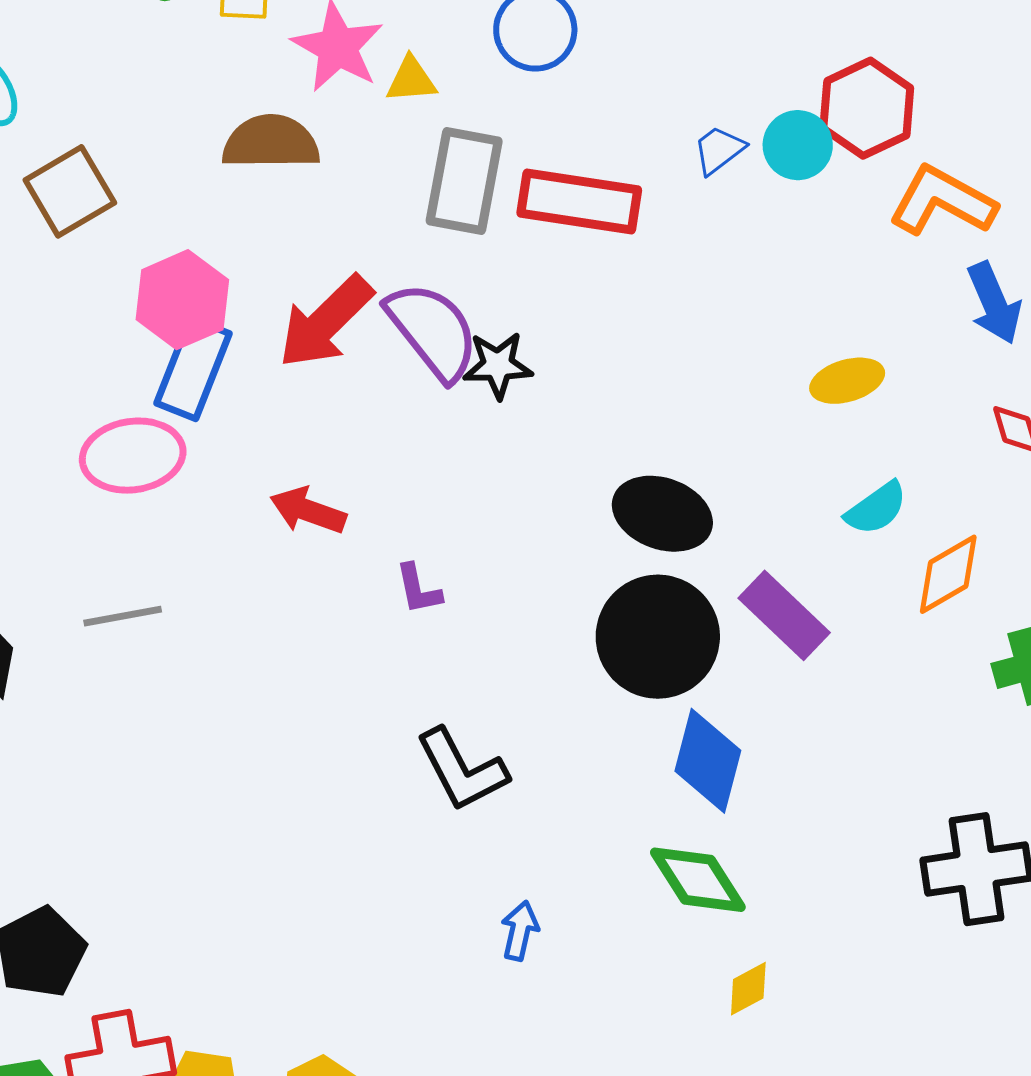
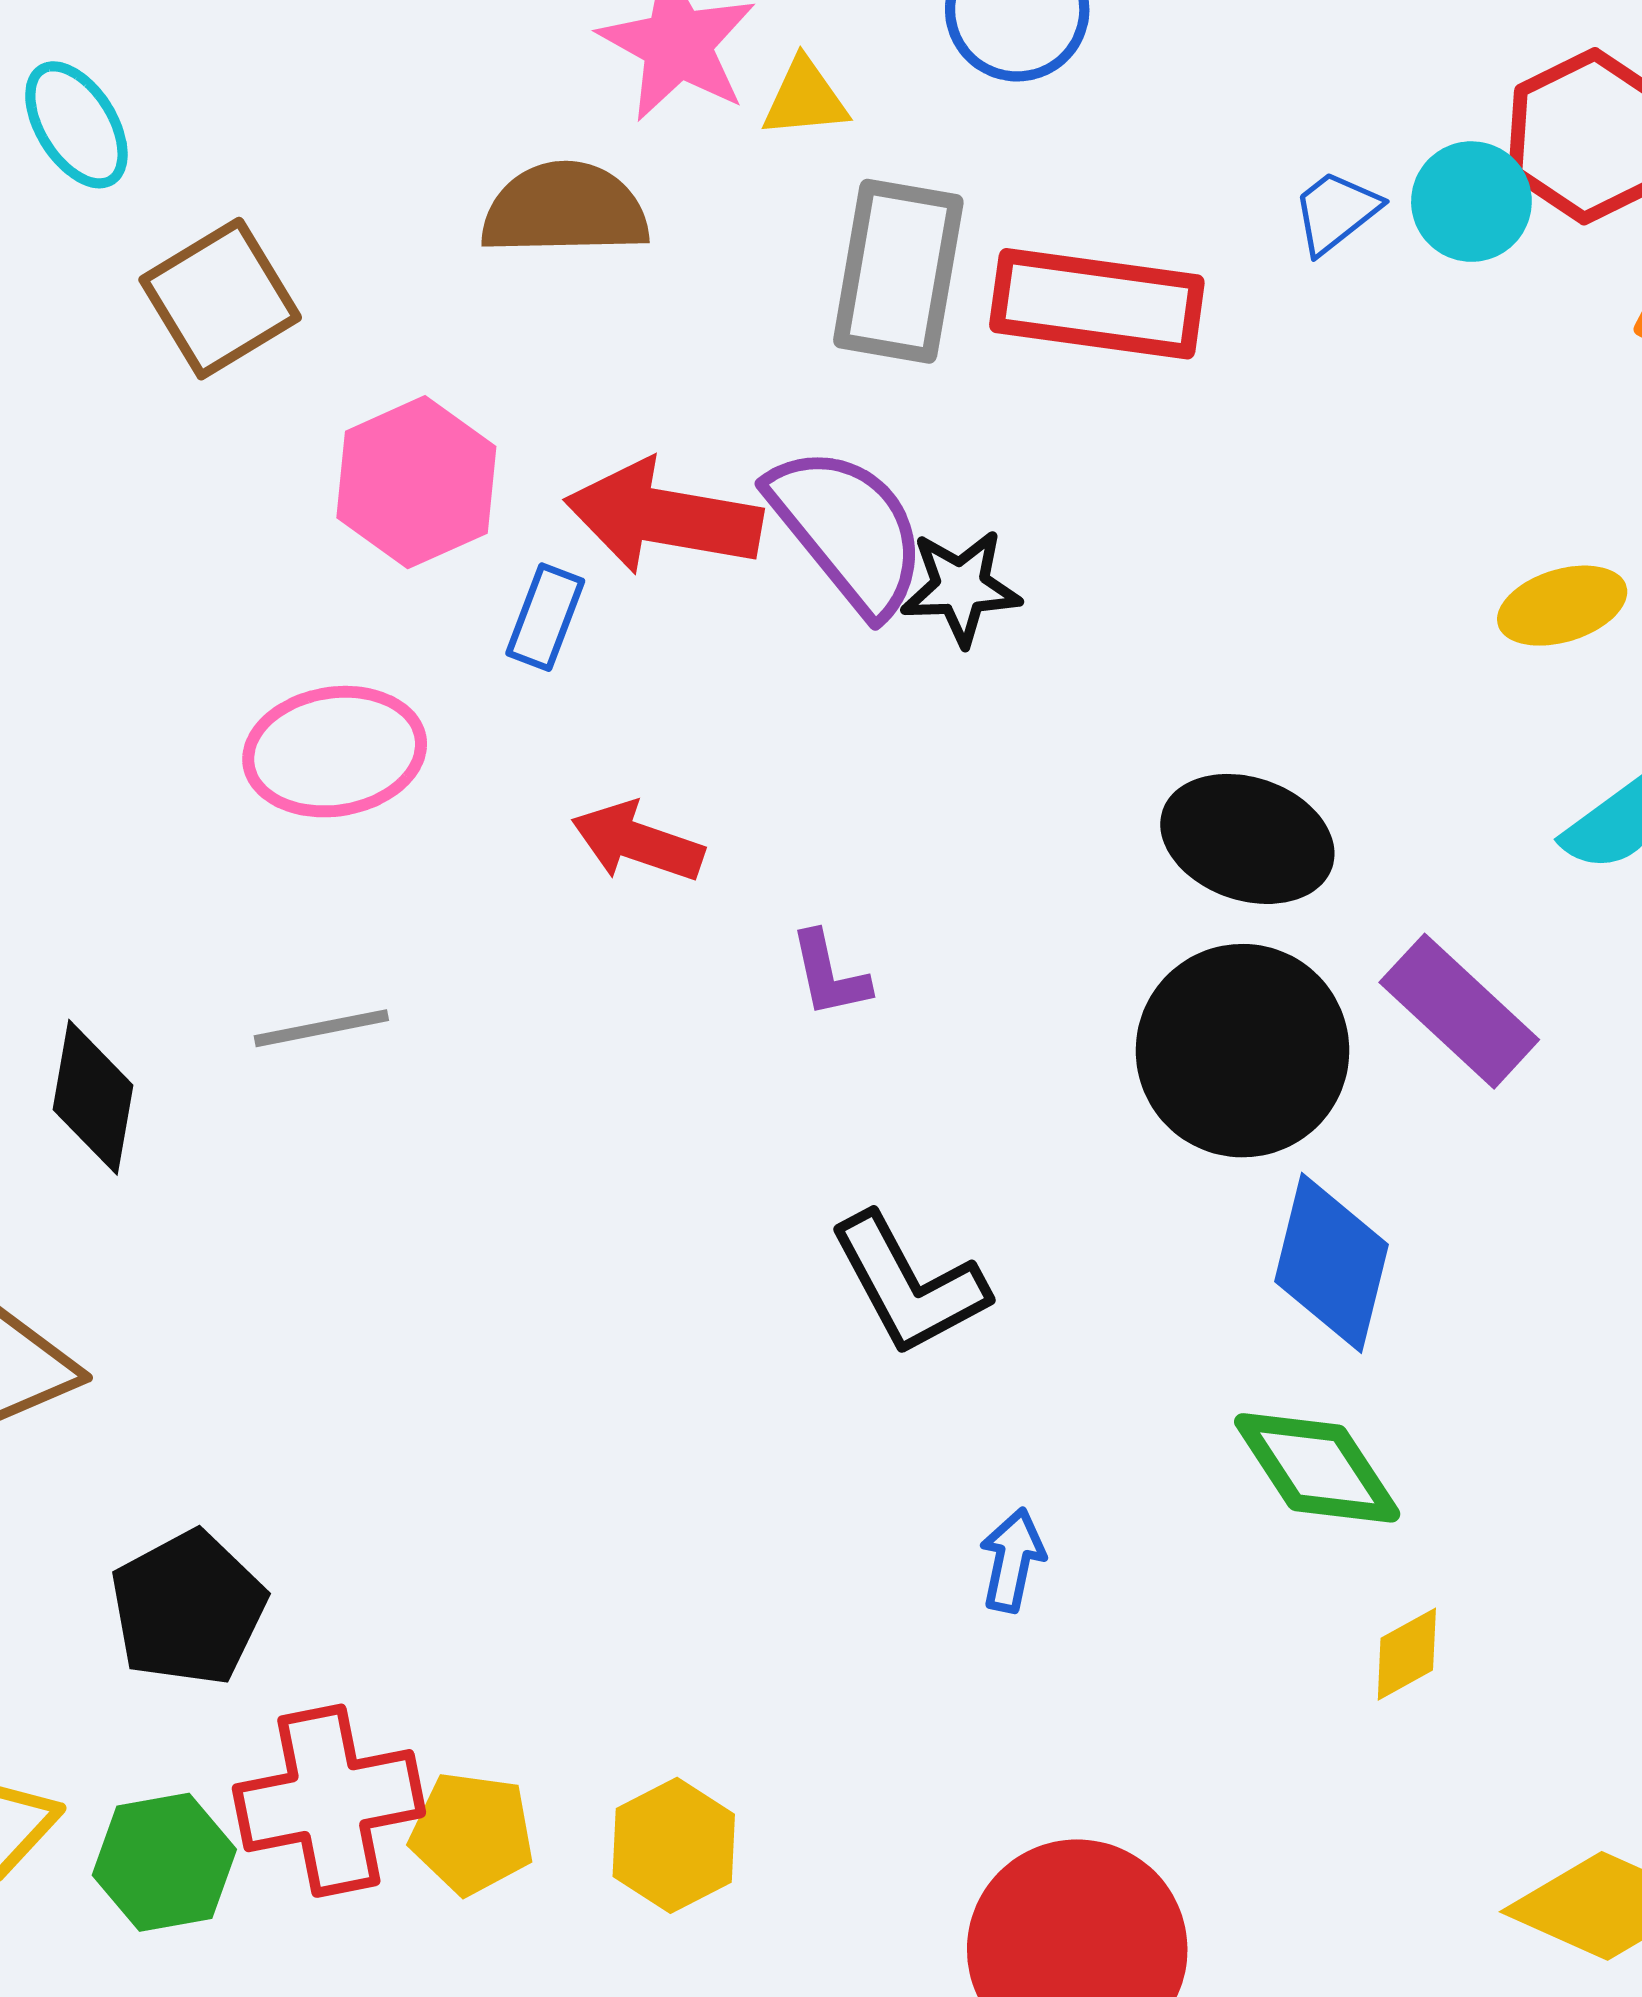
red arrow: (326, 322) -> (663, 517), turned 55
blue rectangle: (193, 368) -> (545, 617), moved, size x0.6

